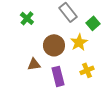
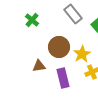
yellow star: (79, 42) -> (82, 54), moved

